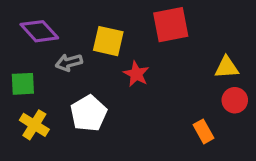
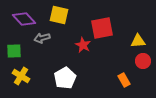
red square: (171, 25) -> (102, 28), moved
yellow square: (108, 41) -> (59, 15), moved
white pentagon: (89, 113) -> (65, 78), moved

